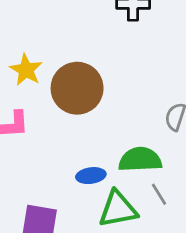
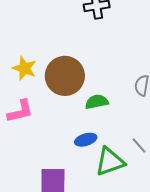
green semicircle: (140, 160) -> (97, 102), moved, size x0.7

